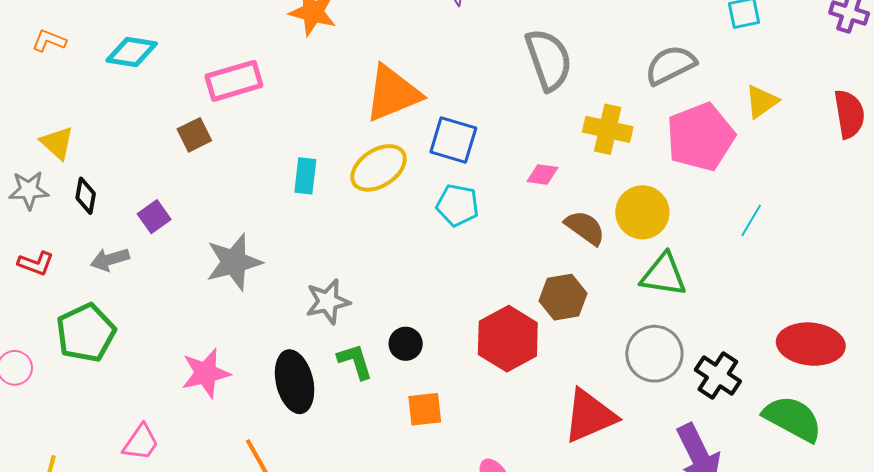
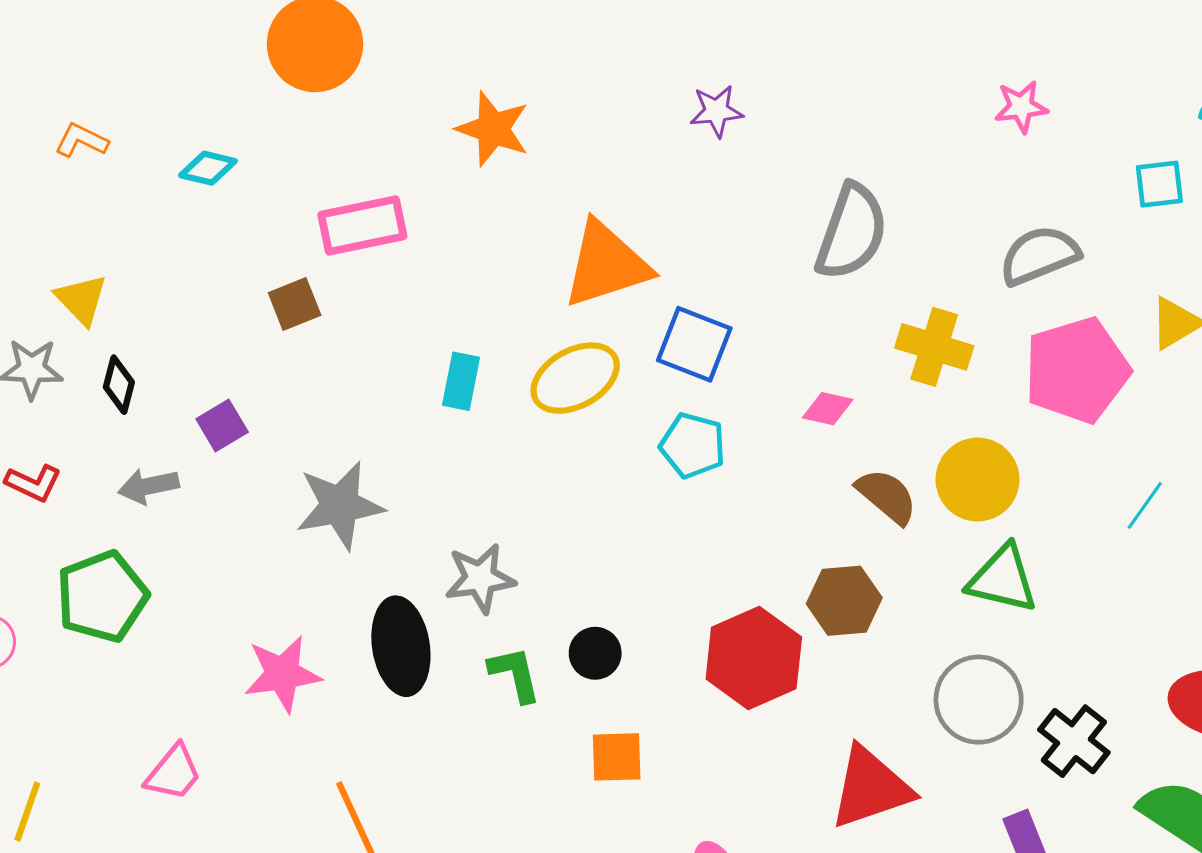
cyan diamond: (132, 52) -> (208, 168), size x0.7
gray semicircle: (549, 60) -> (852, 232), turned 34
black ellipse: (295, 382) -> (401, 646), moved

